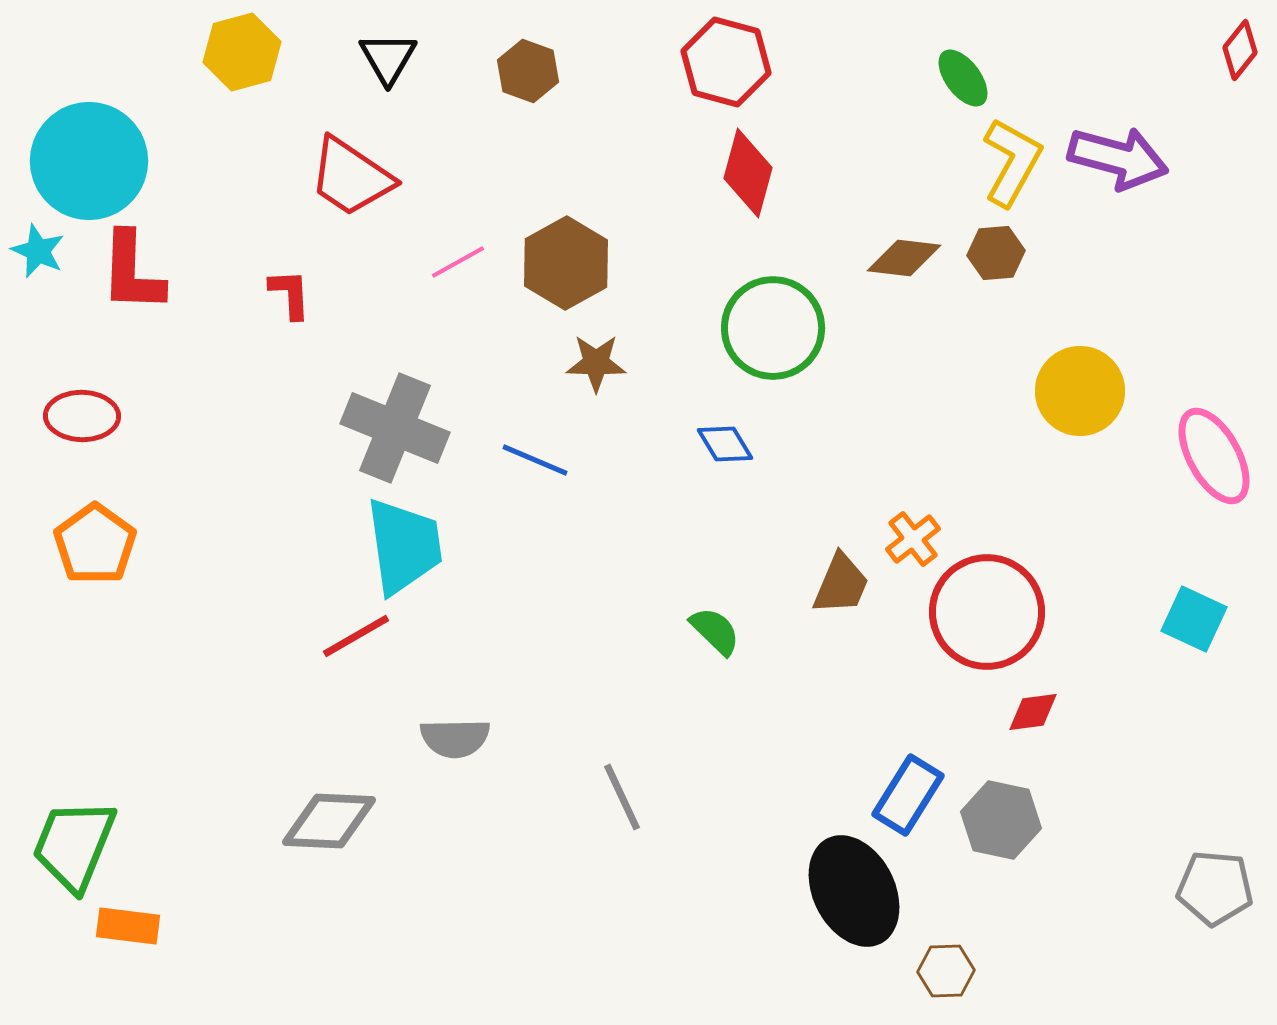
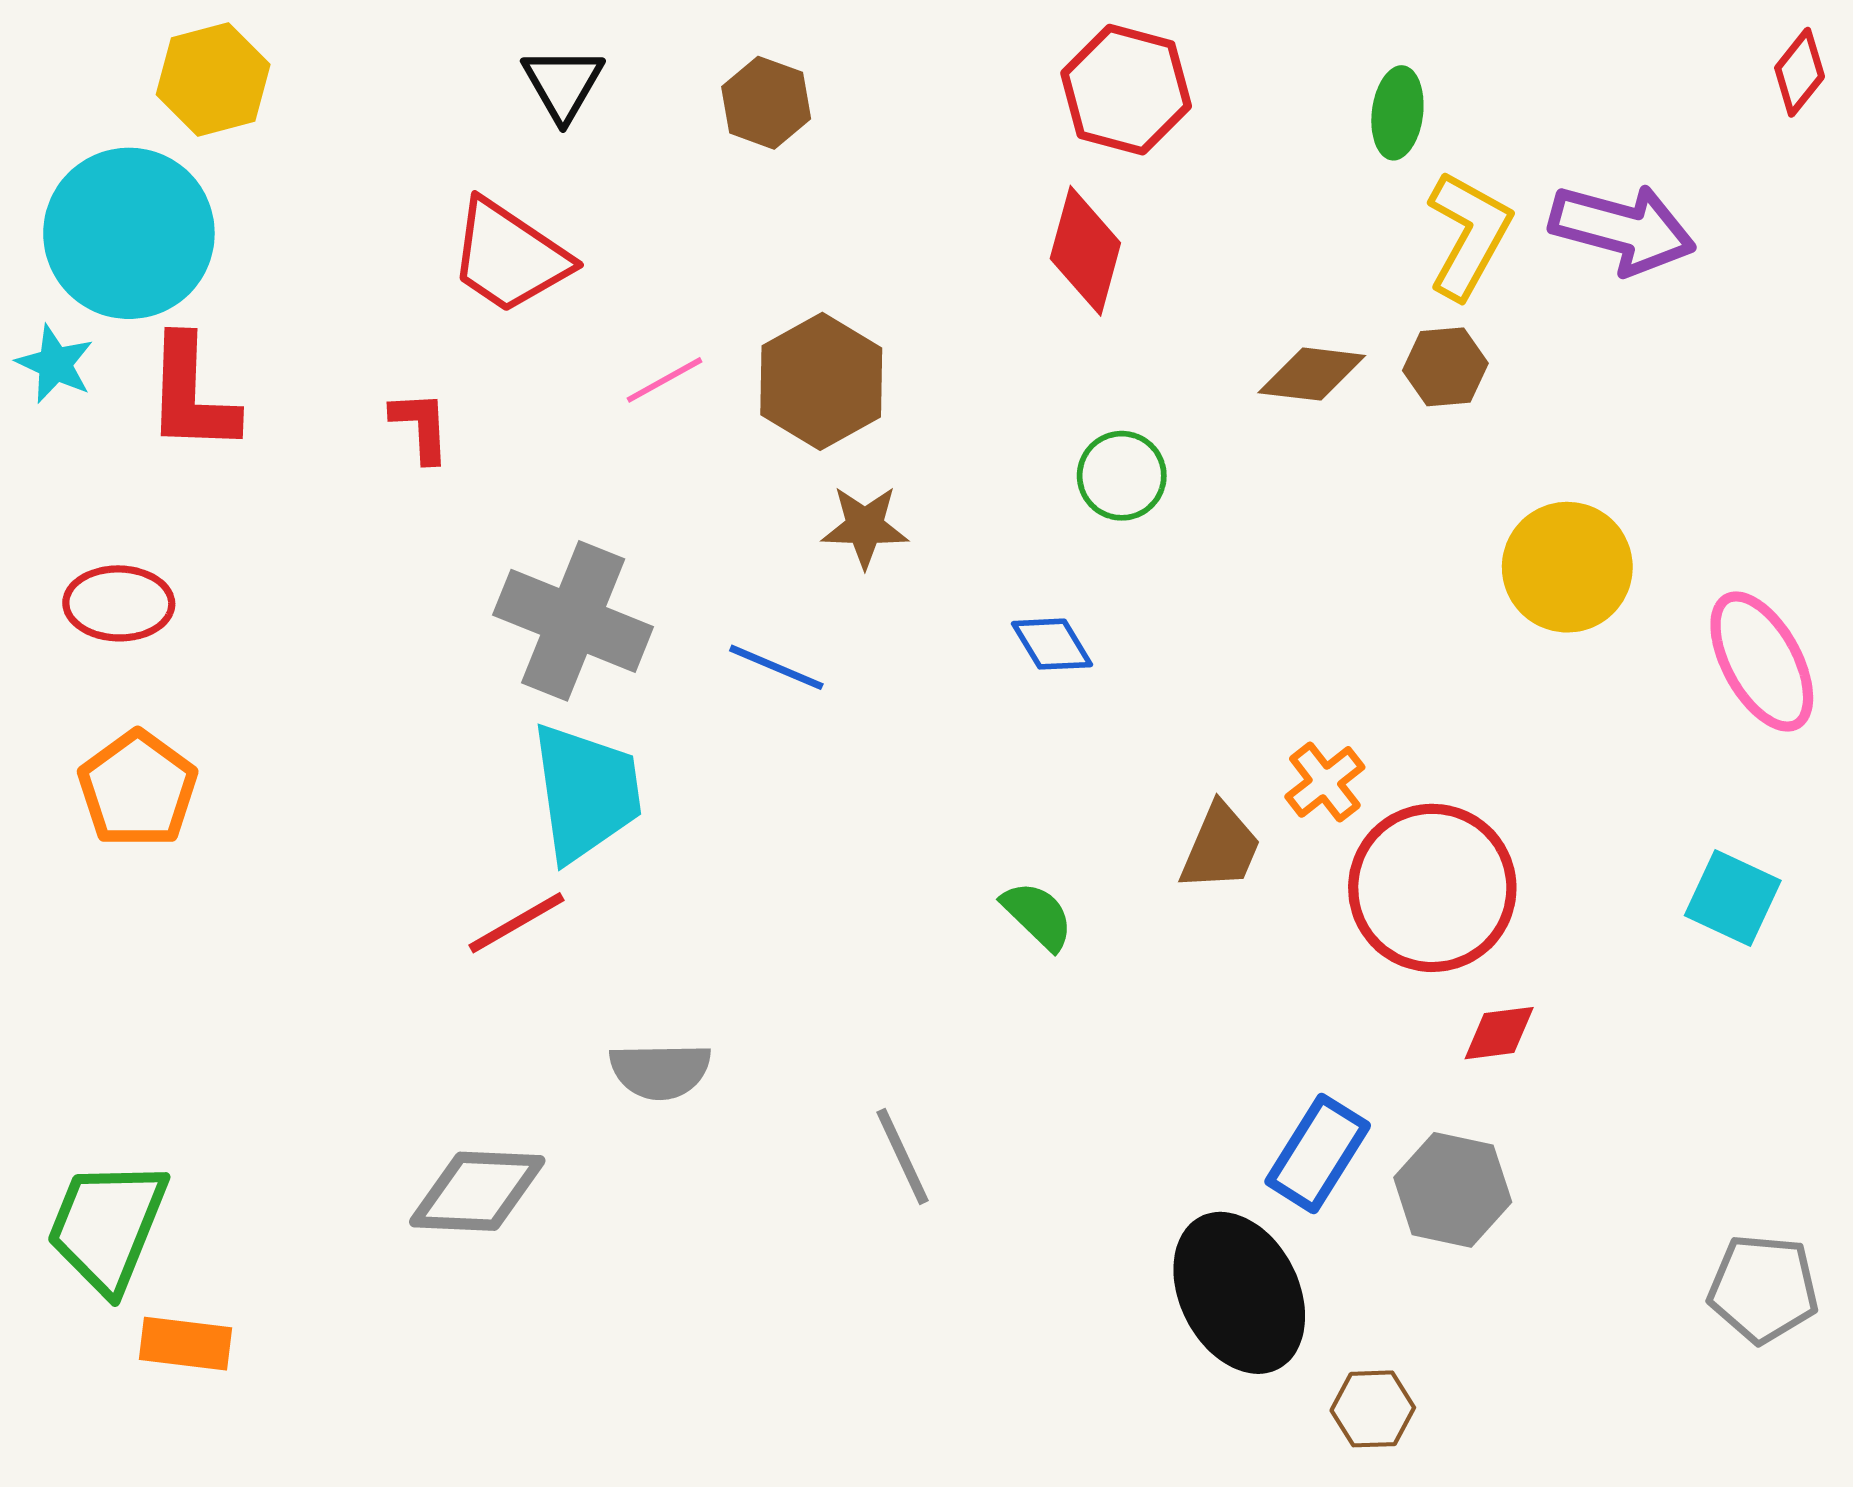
yellow hexagon: (242, 52) -> (213, 79), moved
red hexagon: (726, 62) -> (1126, 90), moved
green ellipse: (963, 78) -> (1397, 113), turned 44
green circle: (773, 328) -> (1122, 476), size x0.6

